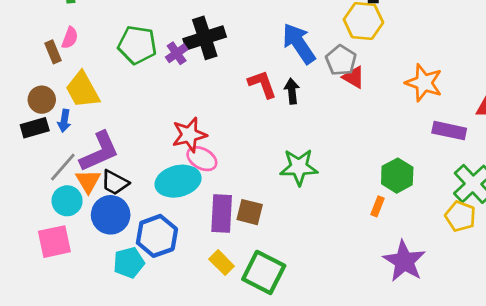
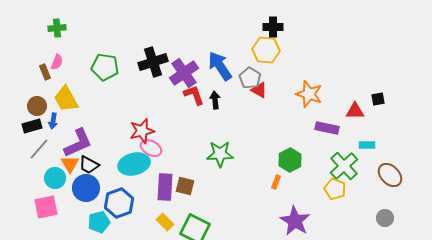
purple cross: (177, 53) -> (184, 73), moved, size x1.8
gray line: (63, 167) -> (39, 149), moved

